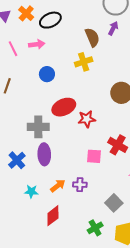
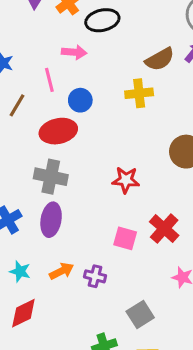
brown semicircle: (92, 37) -> (160, 59), turned 72
pink line: (13, 49) -> (49, 80), moved
red ellipse: (64, 107) -> (58, 131), moved
red diamond: (53, 216) -> (23, 313), moved

